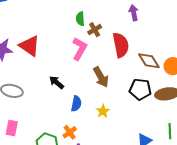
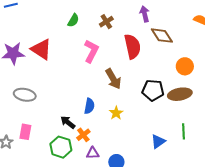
green semicircle: (80, 19) -> (73, 20), moved, turned -144
brown cross: (95, 30) -> (106, 22), moved
brown diamond: (149, 61) -> (162, 36), moved
black arrow: (56, 82) -> (68, 122), moved

